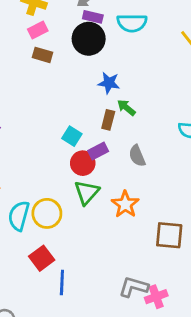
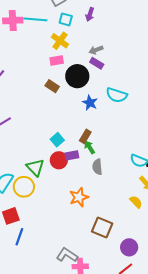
cyan semicircle: (132, 23) -> (117, 95), moved
black circle: (89, 39) -> (77, 76), moved
brown rectangle: (43, 55) -> (52, 86), moved
blue star: (109, 83) -> (90, 103), moved
green arrow: (126, 108) -> (89, 147), moved
green triangle: (87, 192) -> (35, 167), moved, turned -42

